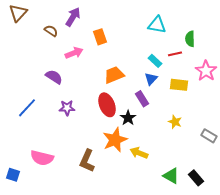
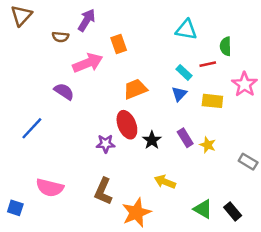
brown semicircle: (51, 31) -> (60, 37), turned 152
pink arrow: (74, 53) -> (88, 63), size x1.4
purple rectangle: (142, 99) -> (185, 138), moved
purple star: (67, 108) -> (106, 144), moved
orange star: (115, 140) -> (136, 213), moved

